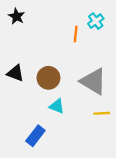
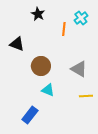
black star: (17, 16) -> (38, 14), moved
black triangle: (15, 73) -> (17, 44), moved
gray triangle: (93, 81) -> (79, 69), size x0.7

